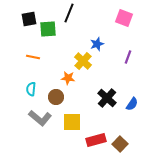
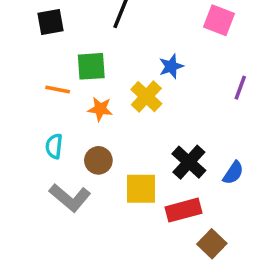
green square: (48, 29) -> (91, 66), moved
purple line: (128, 57) -> (240, 88), moved
orange star: (68, 78) -> (100, 109), moved
yellow square: (72, 122) -> (141, 189), moved
red rectangle: (96, 140) -> (184, 210), moved

